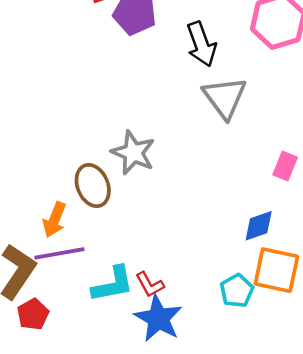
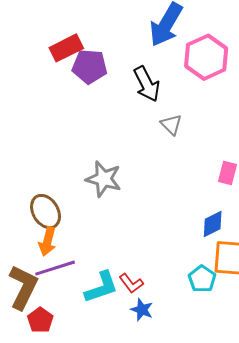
gray triangle: (225, 98) -> (171, 124), size x0.6
brown ellipse: (93, 186) -> (46, 212), moved
blue star: (158, 318) -> (142, 310), size x0.6

